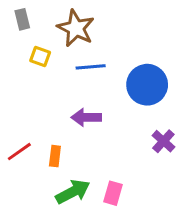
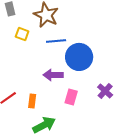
blue circle: (147, 85) -> (79, 57), moved
pink rectangle: (113, 193) -> (71, 97), moved

